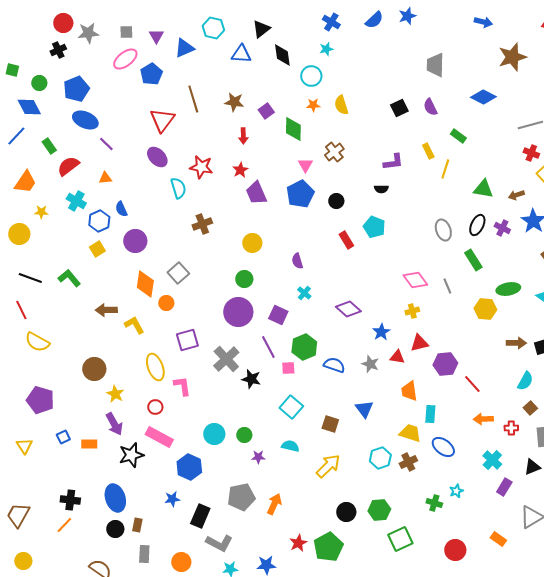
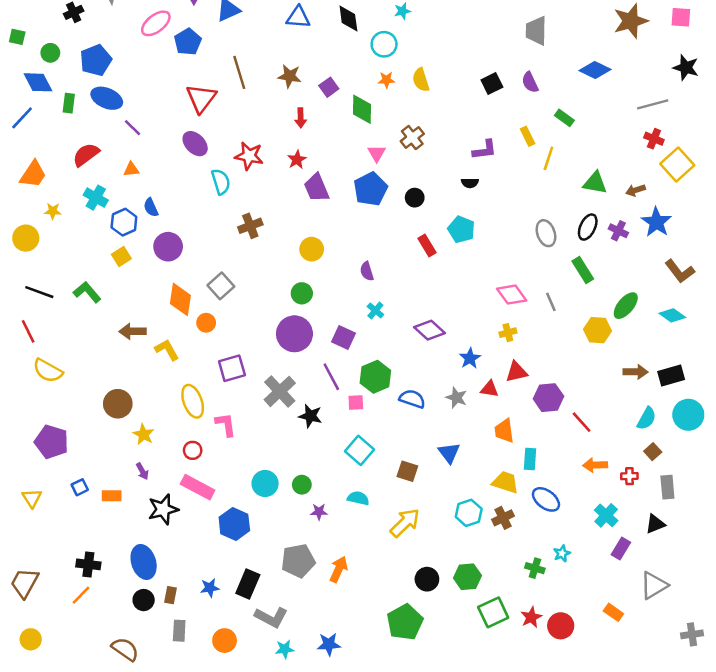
green rectangle: (49, 146) -> (69, 103), moved, turned 42
green ellipse: (508, 289) -> (626, 306), turned -40
purple arrow: (114, 424) -> (142, 471), size x0.6
blue star: (172, 499) -> (210, 588), moved
red star: (298, 543) -> (531, 617), moved

